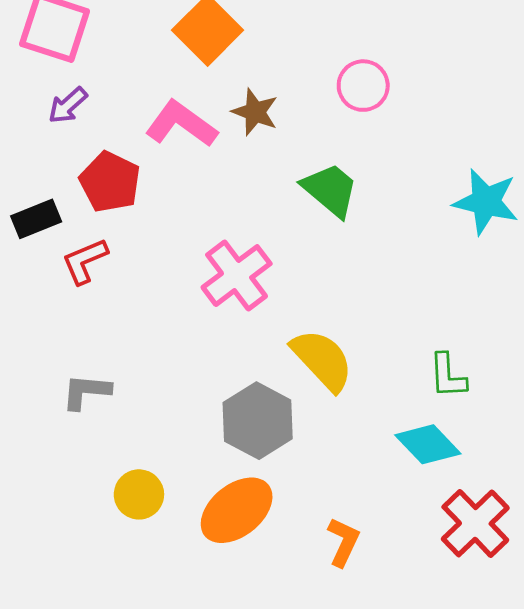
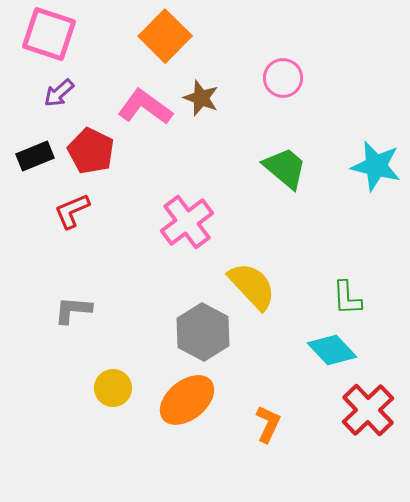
green trapezoid: (330, 190) -> (285, 168), moved
black rectangle: (36, 219) -> (35, 156), moved

